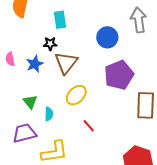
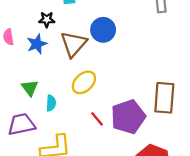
blue circle: (107, 37) -> (103, 30), moved
black star: (50, 44) -> (47, 20), moved
purple pentagon: (119, 75) -> (128, 117), moved

